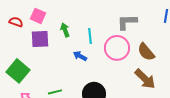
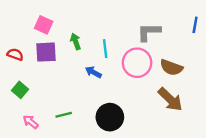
red semicircle: (16, 22) -> (15, 54), moved
brown semicircle: (146, 52) -> (171, 67), turned -30
green square: (18, 71) -> (20, 90), size x0.6

